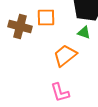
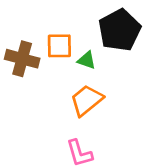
green triangle: (84, 32) -> (87, 60), moved

